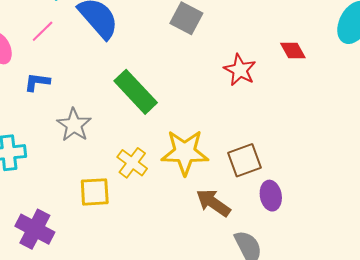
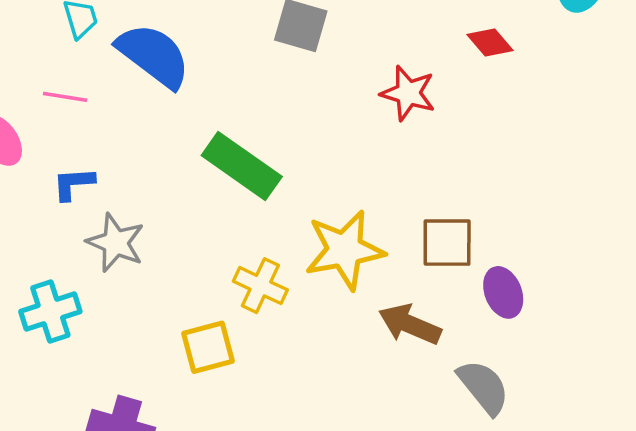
pink line: (43, 31) -> (65, 97), turned 65
gray star: (74, 125) -> (116, 243), moved
brown square: (244, 160) -> (447, 243), turned 32

